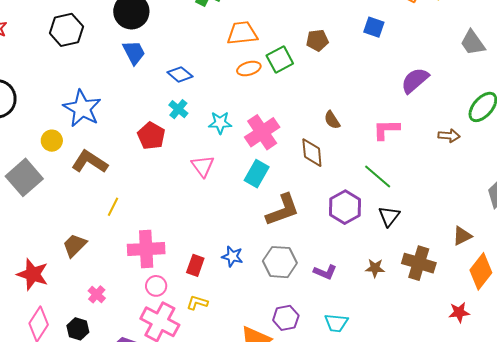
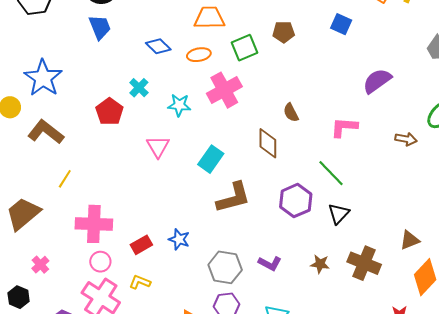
orange ellipse: (249, 69) -> (199, 55), moved
blue diamond: (180, 74) -> (158, 46), moved
pink cross: (262, 132) -> (224, 90), moved
brown trapezoid: (75, 245) -> (23, 214), size x1.4
gray hexagon: (280, 262) -> (225, 267), moved
red rectangle: (195, 265) -> (141, 245), turned 35

